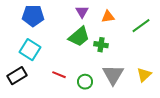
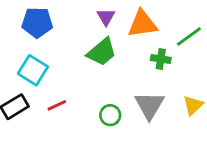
orange triangle: (108, 17) -> (142, 24), size x1.6
green cross: (101, 45) -> (161, 59), moved
red line: (59, 75) -> (57, 105), moved, turned -48

